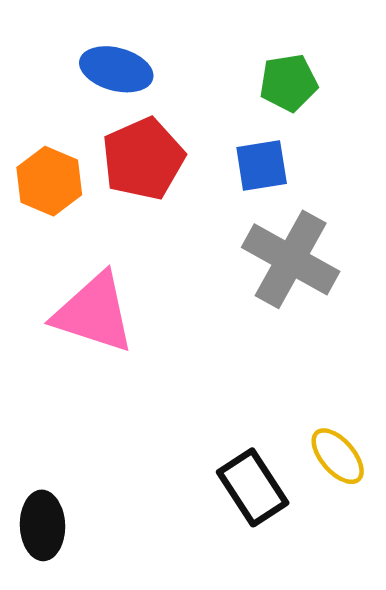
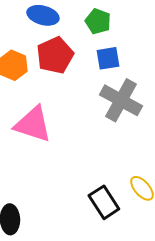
green pentagon: (288, 83) -> (98, 21), moved, turned 30

